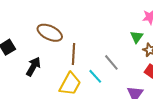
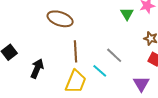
brown ellipse: (50, 33) -> (60, 19), moved
green triangle: (137, 37) -> (127, 14), moved

